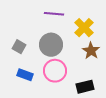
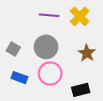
yellow cross: (84, 28) -> (80, 16), moved

